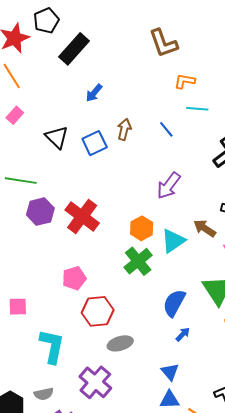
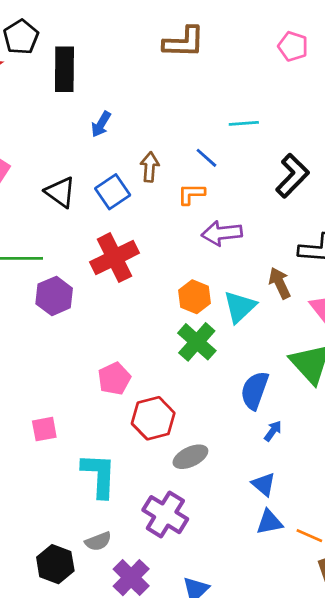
brown L-shape: (163, 43) -> (184, 42), turned -60
black rectangle: (74, 49) -> (64, 69), turned -32
orange L-shape: (185, 81) -> (191, 194), moved
purple arrow: (169, 186) -> (222, 233), turned 56
red cross: (82, 217) -> (114, 258), moved, turned 36
brown arrow: (205, 228) -> (280, 283), turned 40

